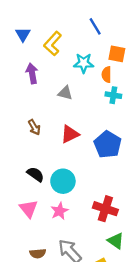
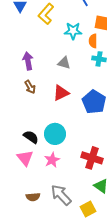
purple arrow: (32, 73) -> (28, 61), moved
gray triangle: (65, 93) -> (64, 63), moved
black semicircle: (35, 174) -> (31, 137), moved

